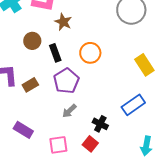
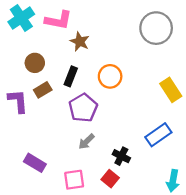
brown circle: (32, 41) -> (35, 63), moved
black rectangle: (55, 53) -> (71, 76), turned 42
brown rectangle: (30, 85) -> (43, 90), moved

